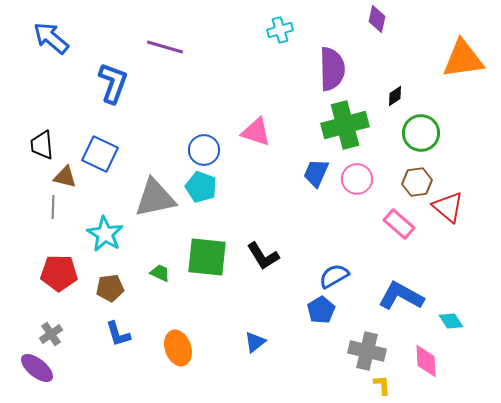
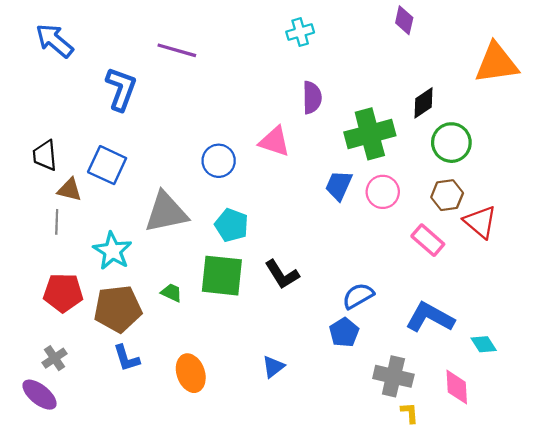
purple semicircle: (332, 69) -> (312, 97), moved, size x0.7
black diamond: (395, 96) -> (423, 103), size x1.4
cyan pentagon: (201, 187) -> (231, 225), moved
brown pentagon: (110, 288) -> (118, 309), size x1.6

